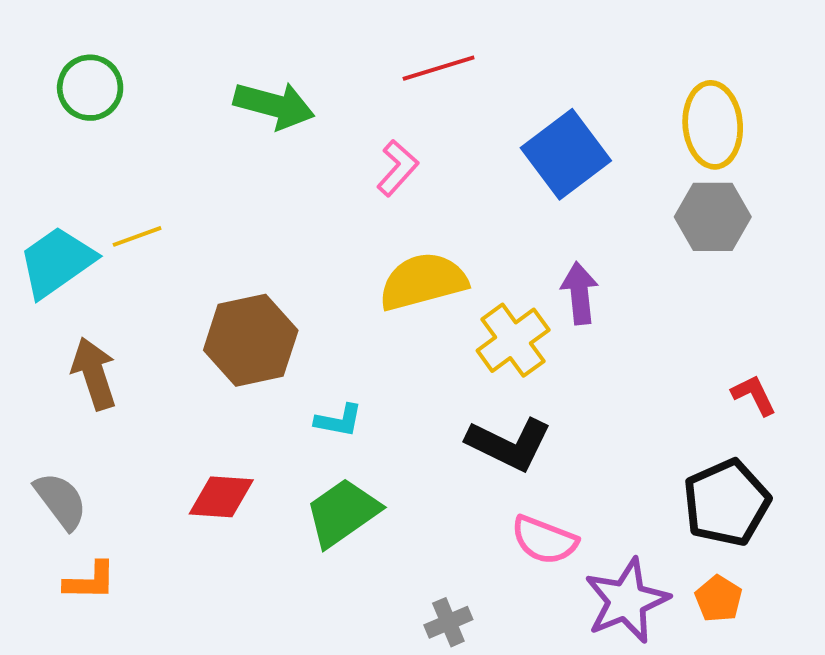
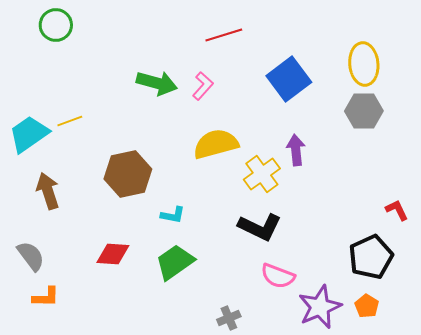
green circle: (90, 88) -> (56, 25), moved
green arrow: (274, 105) -> (157, 83), moved
red L-shape: (754, 395) -> (397, 210), moved

